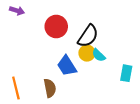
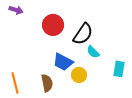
yellow circle: (87, 53) -> (79, 75), moved
blue trapezoid: (67, 66) -> (63, 62), turned -30

